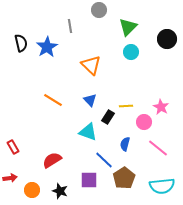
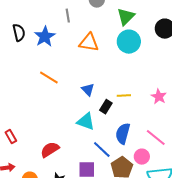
cyan circle: (131, 52) -> (129, 42), size x1.5
orange triangle: (91, 65) -> (89, 43), moved, turned -35
orange line: (53, 100) -> (49, 78), moved
pink circle: (144, 122) -> (142, 157), moved
blue semicircle: (125, 144) -> (123, 134), size x1.5

